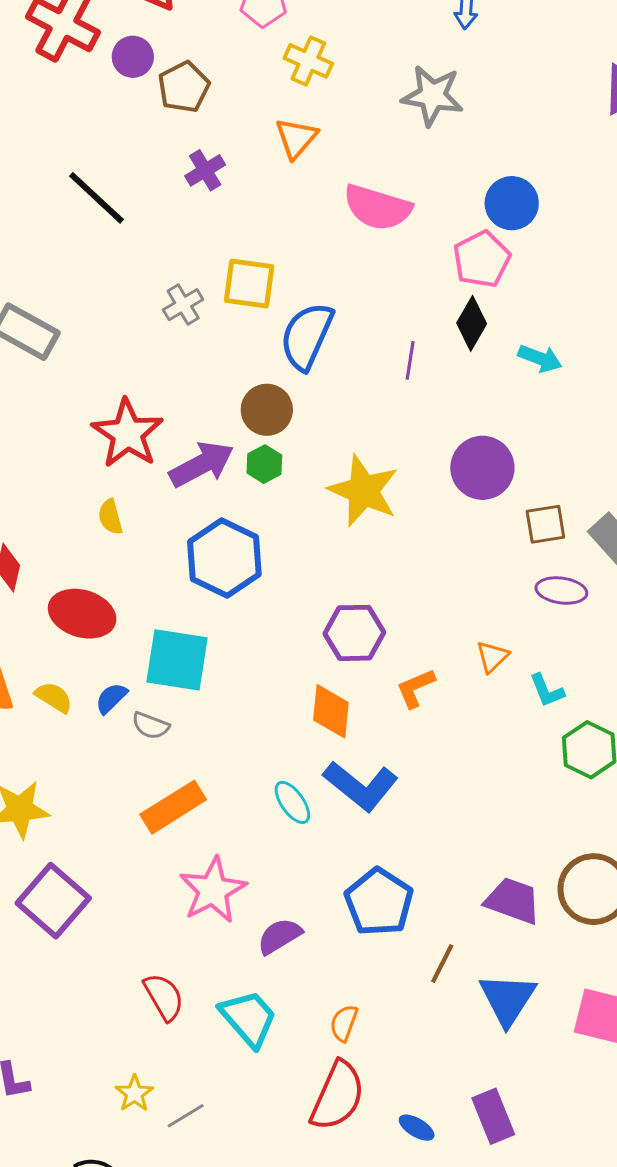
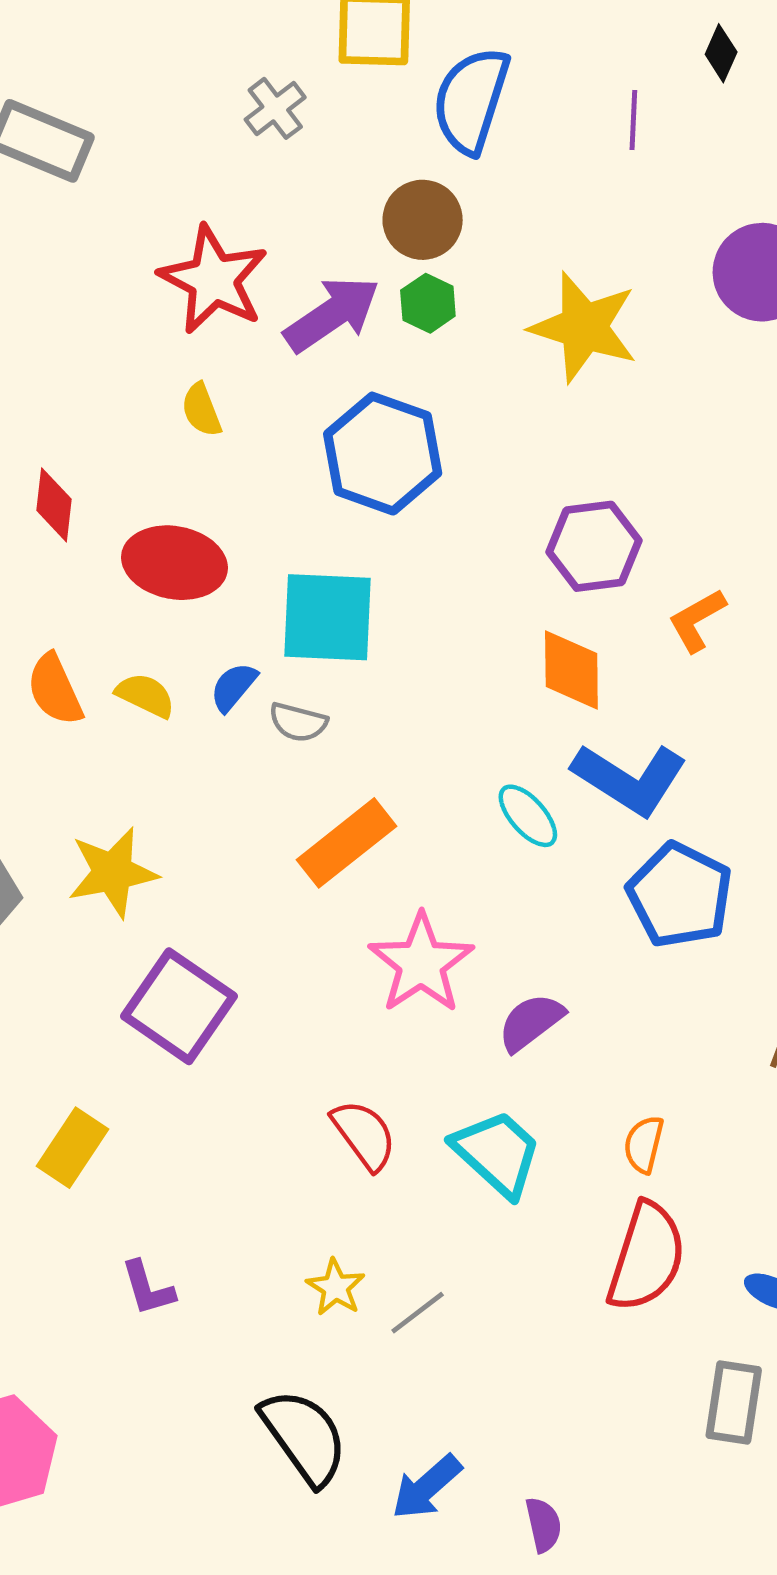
gray cross: (183, 305) -> (275, 108), moved
black diamond: (472, 323) -> (721, 53), size x0.7
blue pentagon: (379, 902) -> (680, 895), moved

